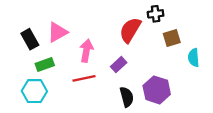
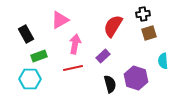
black cross: (156, 14) -> (143, 14), moved
pink triangle: (57, 32) -> (60, 20), moved
cyan semicircle: (194, 58) -> (163, 61), moved

